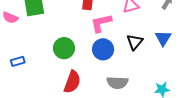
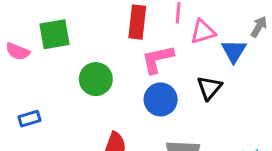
blue triangle: (163, 38) -> (234, 51), moved
green circle: (64, 48) -> (96, 79), moved

